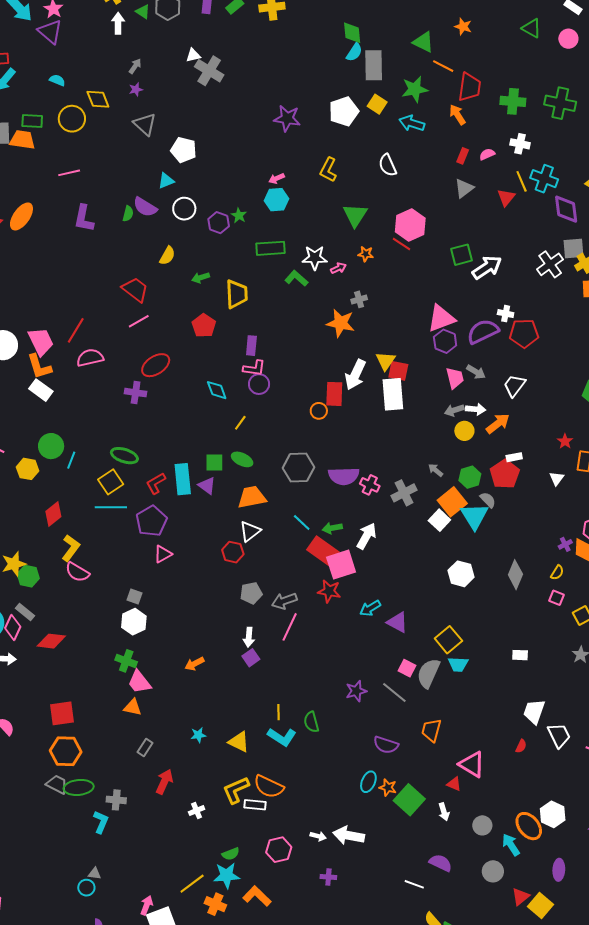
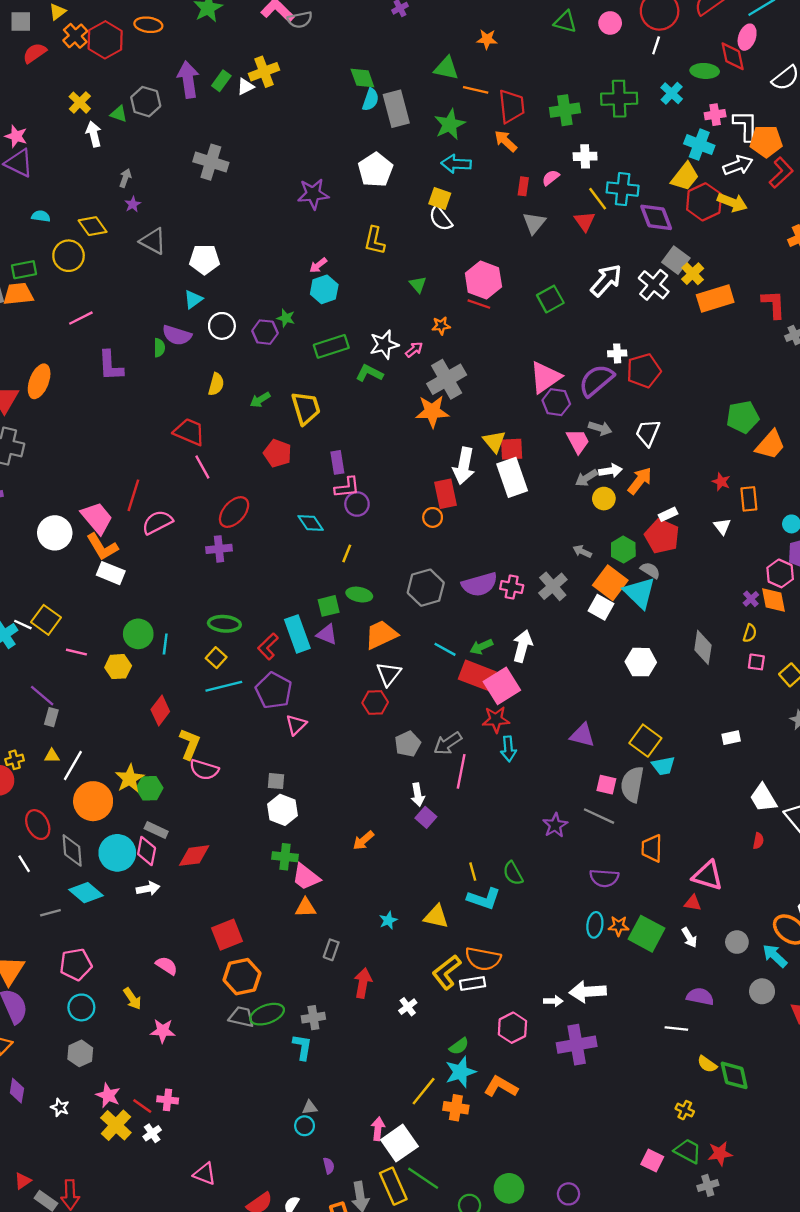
white triangle: (193, 55) -> (245, 87), moved
yellow square: (377, 104) -> (440, 199), moved
green triangle: (355, 215) -> (418, 284), size x0.6
gray square: (574, 249) -> (676, 260), turned -35
white arrow: (487, 267) -> (606, 280), moved
gray cross: (359, 299) -> (447, 379), size x2.0
pink line: (139, 321) -> (202, 467), turned -75
yellow square: (111, 482) -> (216, 658), size x0.7
cyan arrow: (370, 608) -> (508, 749), moved, turned -50
white trapezoid: (534, 712) -> (763, 798), turned -36
purple cross: (328, 877) -> (577, 1045), size x2.0

